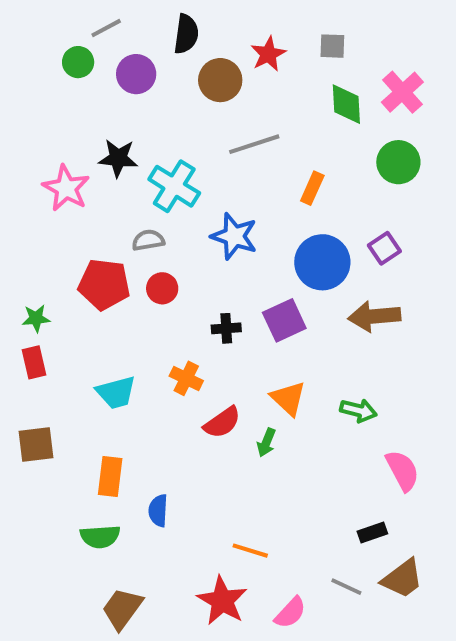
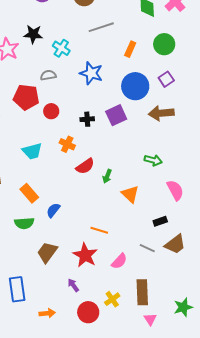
green circle: (398, 162) -> (164, 44), moved
cyan cross: (174, 186) -> (61, 48), size x0.7
red circle: (162, 288) -> (51, 111), moved
orange triangle: (288, 398) -> (130, 194), moved
orange rectangle: (110, 477) -> (29, 193), turned -48
blue semicircle: (158, 511) -> (53, 210), turned 35
brown trapezoid: (122, 609) -> (47, 252), moved

